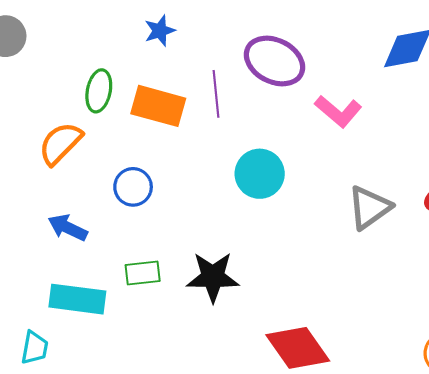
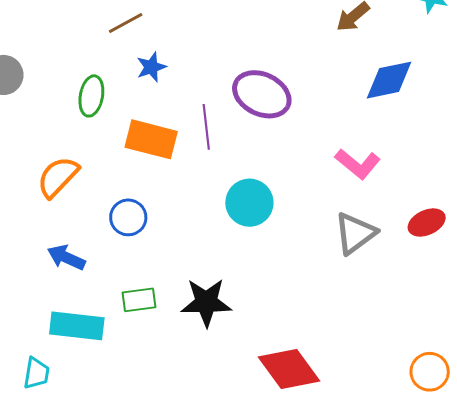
green ellipse: (99, 91) -> (91, 96), moved
pink L-shape: (338, 111) -> (358, 164), moved

